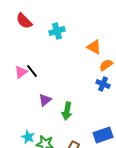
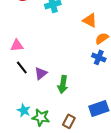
black line: (32, 71) -> (22, 67), moved
pink triangle: (21, 72) -> (17, 45), turned 32

